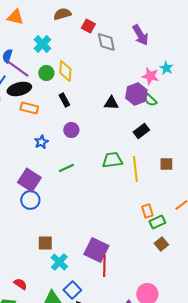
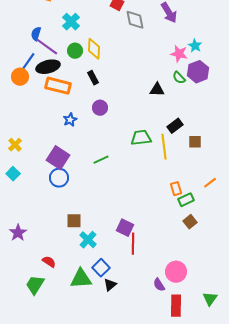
purple hexagon: (136, 94) -> (198, 72), moved
black triangle: (111, 103) -> (157, 90), moved
orange rectangle: (29, 108) -> (58, 86), size x1.4
black rectangle: (141, 131) -> (175, 126), moved
green line: (66, 168) -> (101, 160), moved
purple square: (96, 250) -> (125, 228), size x0.7

